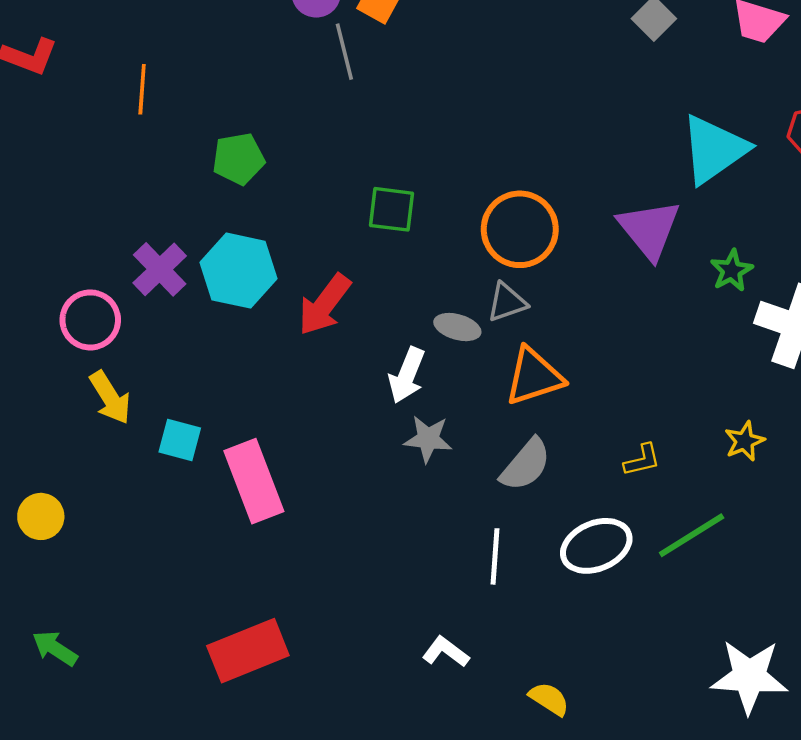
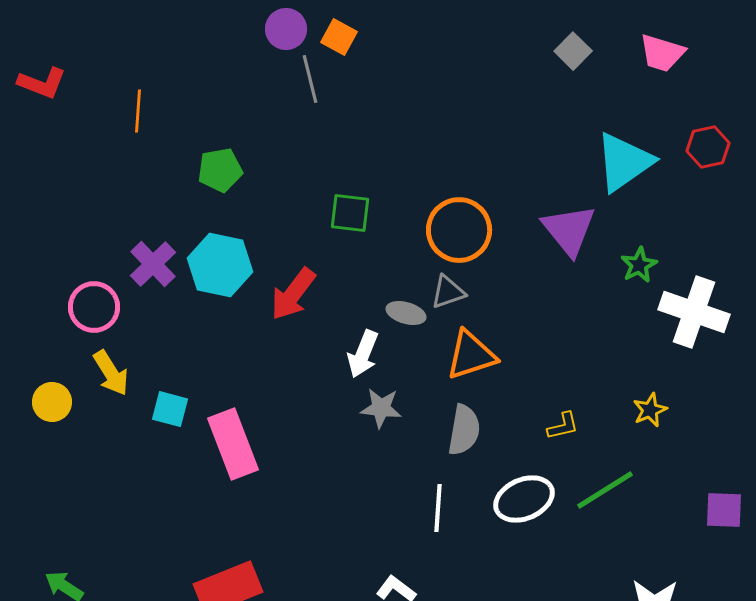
gray semicircle: (526, 465) -> (464, 430), turned -30
yellow circle: (41, 516) -> (52, 402), moved

